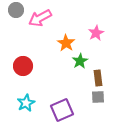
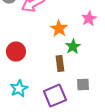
brown rectangle: (98, 78) -> (60, 64), moved
gray square: (98, 97) -> (83, 85), moved

